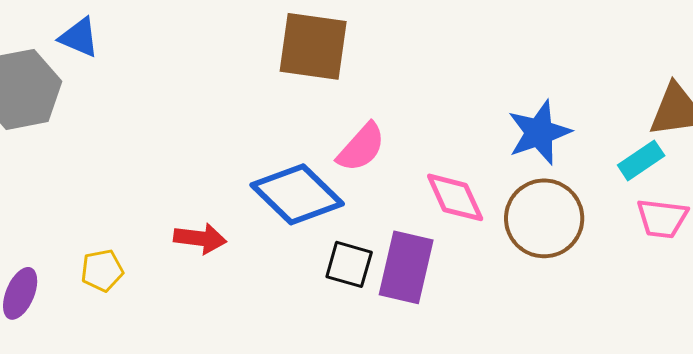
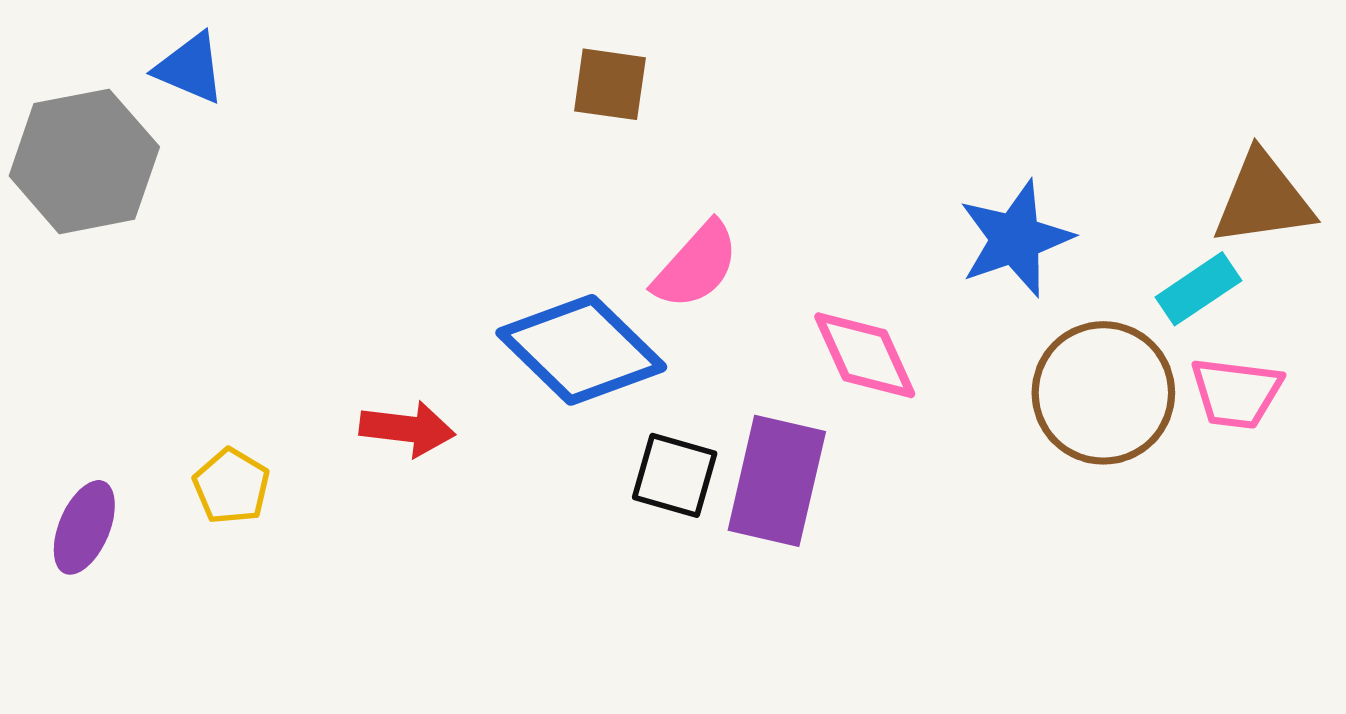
brown square: (313, 46) -> (610, 84), size x0.6
brown circle: (544, 218) -> (1103, 393), moved
yellow pentagon: (102, 270) -> (231, 486), turned -30

